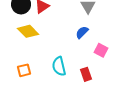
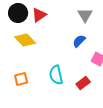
red rectangle: (86, 74) -> (83, 83), turned 72

